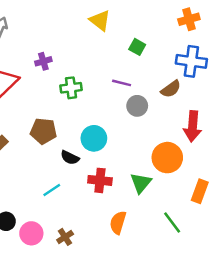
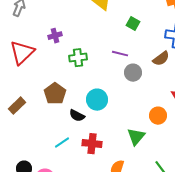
brown pentagon: (43, 131) -> (55, 94), turned 30
orange circle: (167, 158) -> (158, 116), size x0.7
red cross: (100, 180) -> (92, 144), moved

